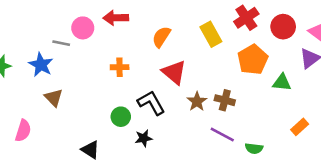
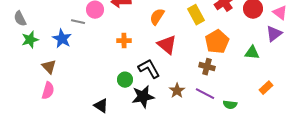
orange pentagon: (253, 60) -> (217, 42), moved
brown triangle: (54, 98) -> (49, 67), moved
brown star: (197, 101) -> (177, 91), moved
black star: (144, 138) -> (143, 97), size x1.6

